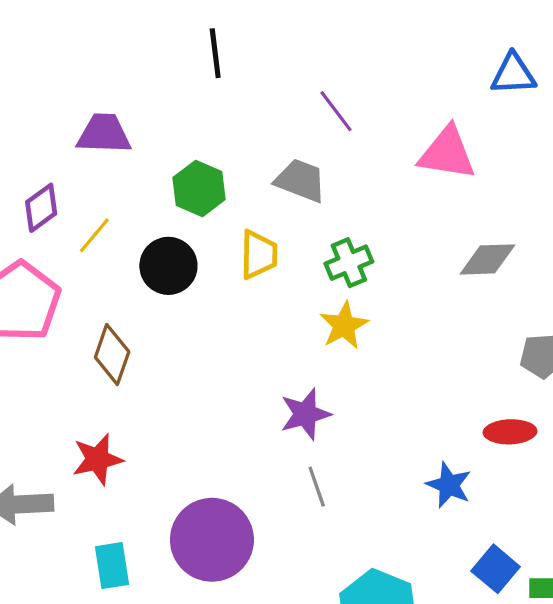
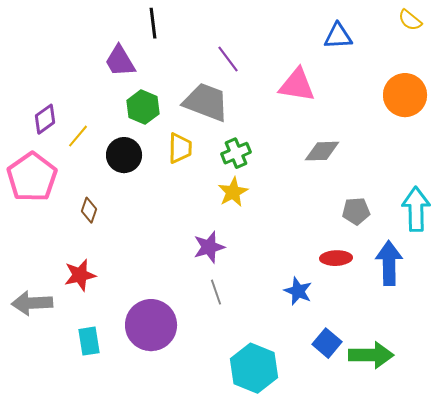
purple trapezoid: (104, 134) -> (120, 61), moved, turned -123
gray trapezoid: (301, 180) -> (206, 102), size x1.4
brown diamond: (112, 354) -> (89, 210), size x0.7

